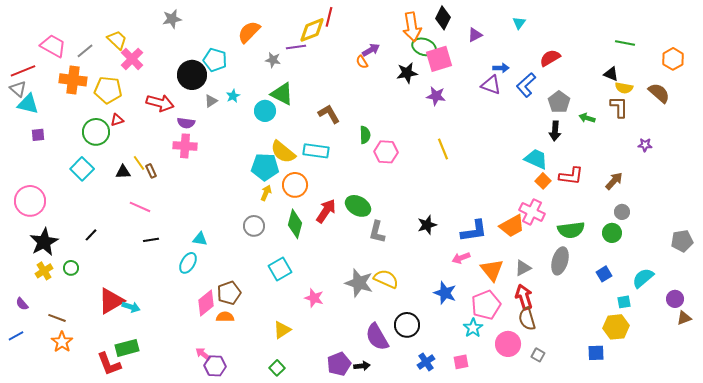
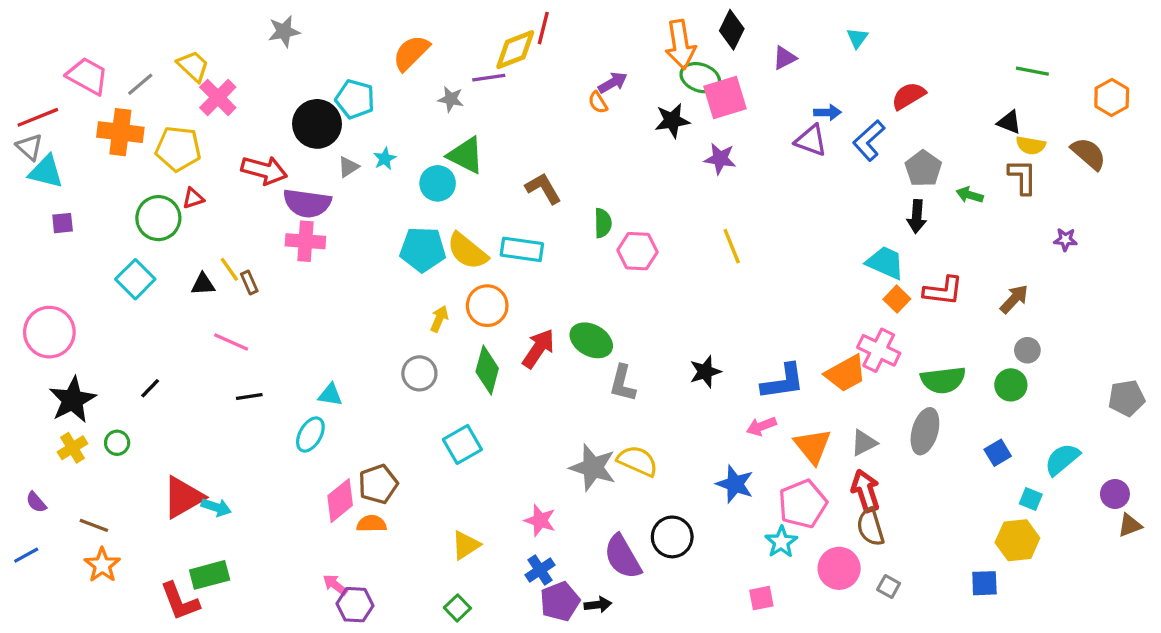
purple semicircle: (186, 123) -> (307, 203), size x1.6
cyan pentagon: (265, 167) -> (423, 249), moved
pink star: (314, 298) -> (540, 520), moved
cyan square: (624, 302) -> (1031, 499), turned 32
blue cross: (426, 362) -> (540, 570), moved

